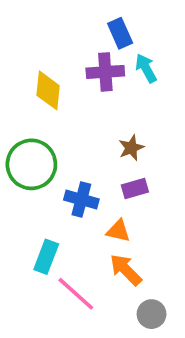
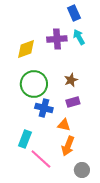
blue rectangle: (120, 33) -> (74, 13), moved
yellow diamond: (48, 90) -> (26, 49), turned 65
green circle: (31, 164) -> (34, 84), moved
orange arrow: (126, 270) -> (68, 146), turned -114

